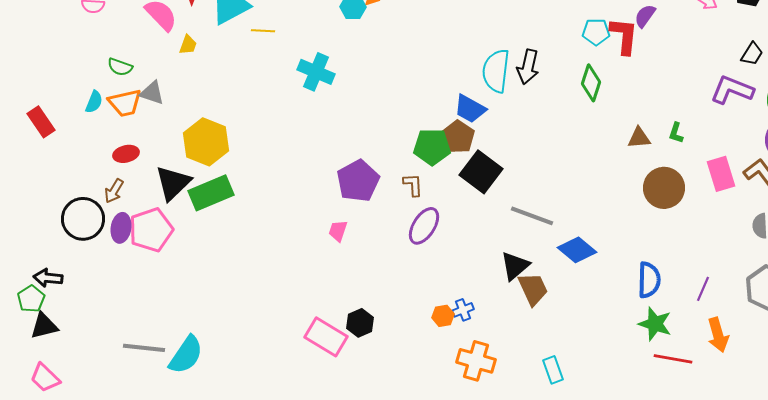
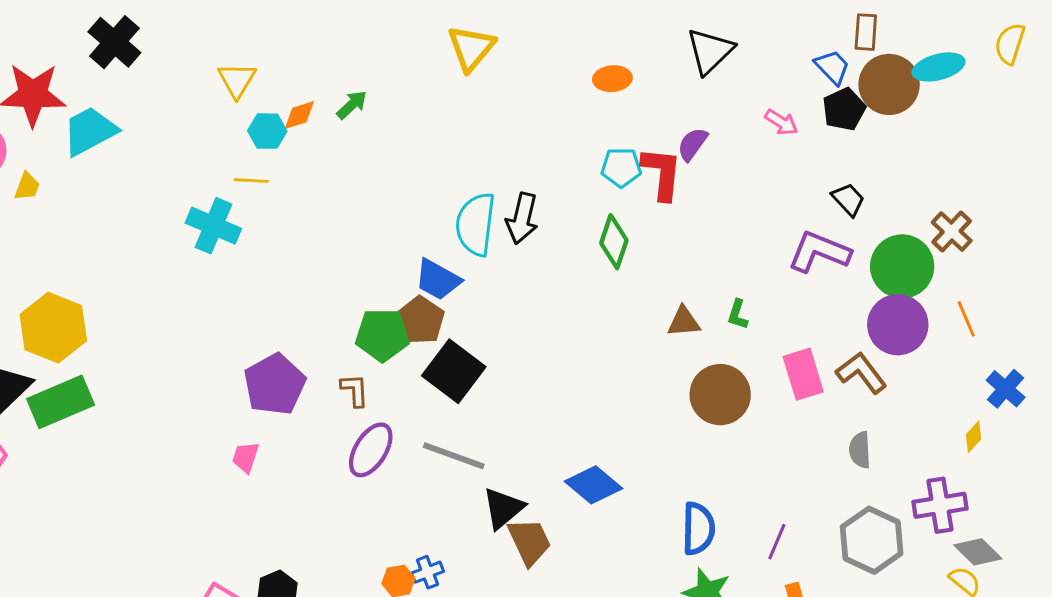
yellow line: (263, 31) -> (251, 181), moved
black trapezoid: (752, 54) -> (848, 199), turned -75
gray line: (532, 216) -> (454, 456), moved

